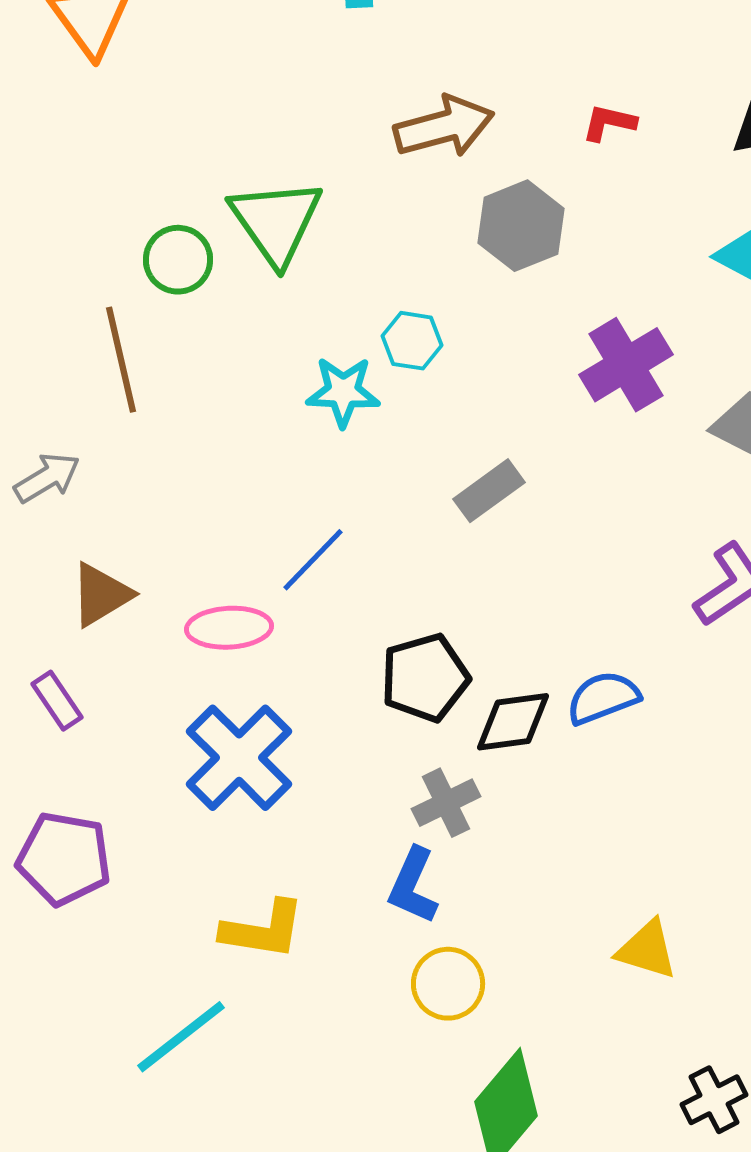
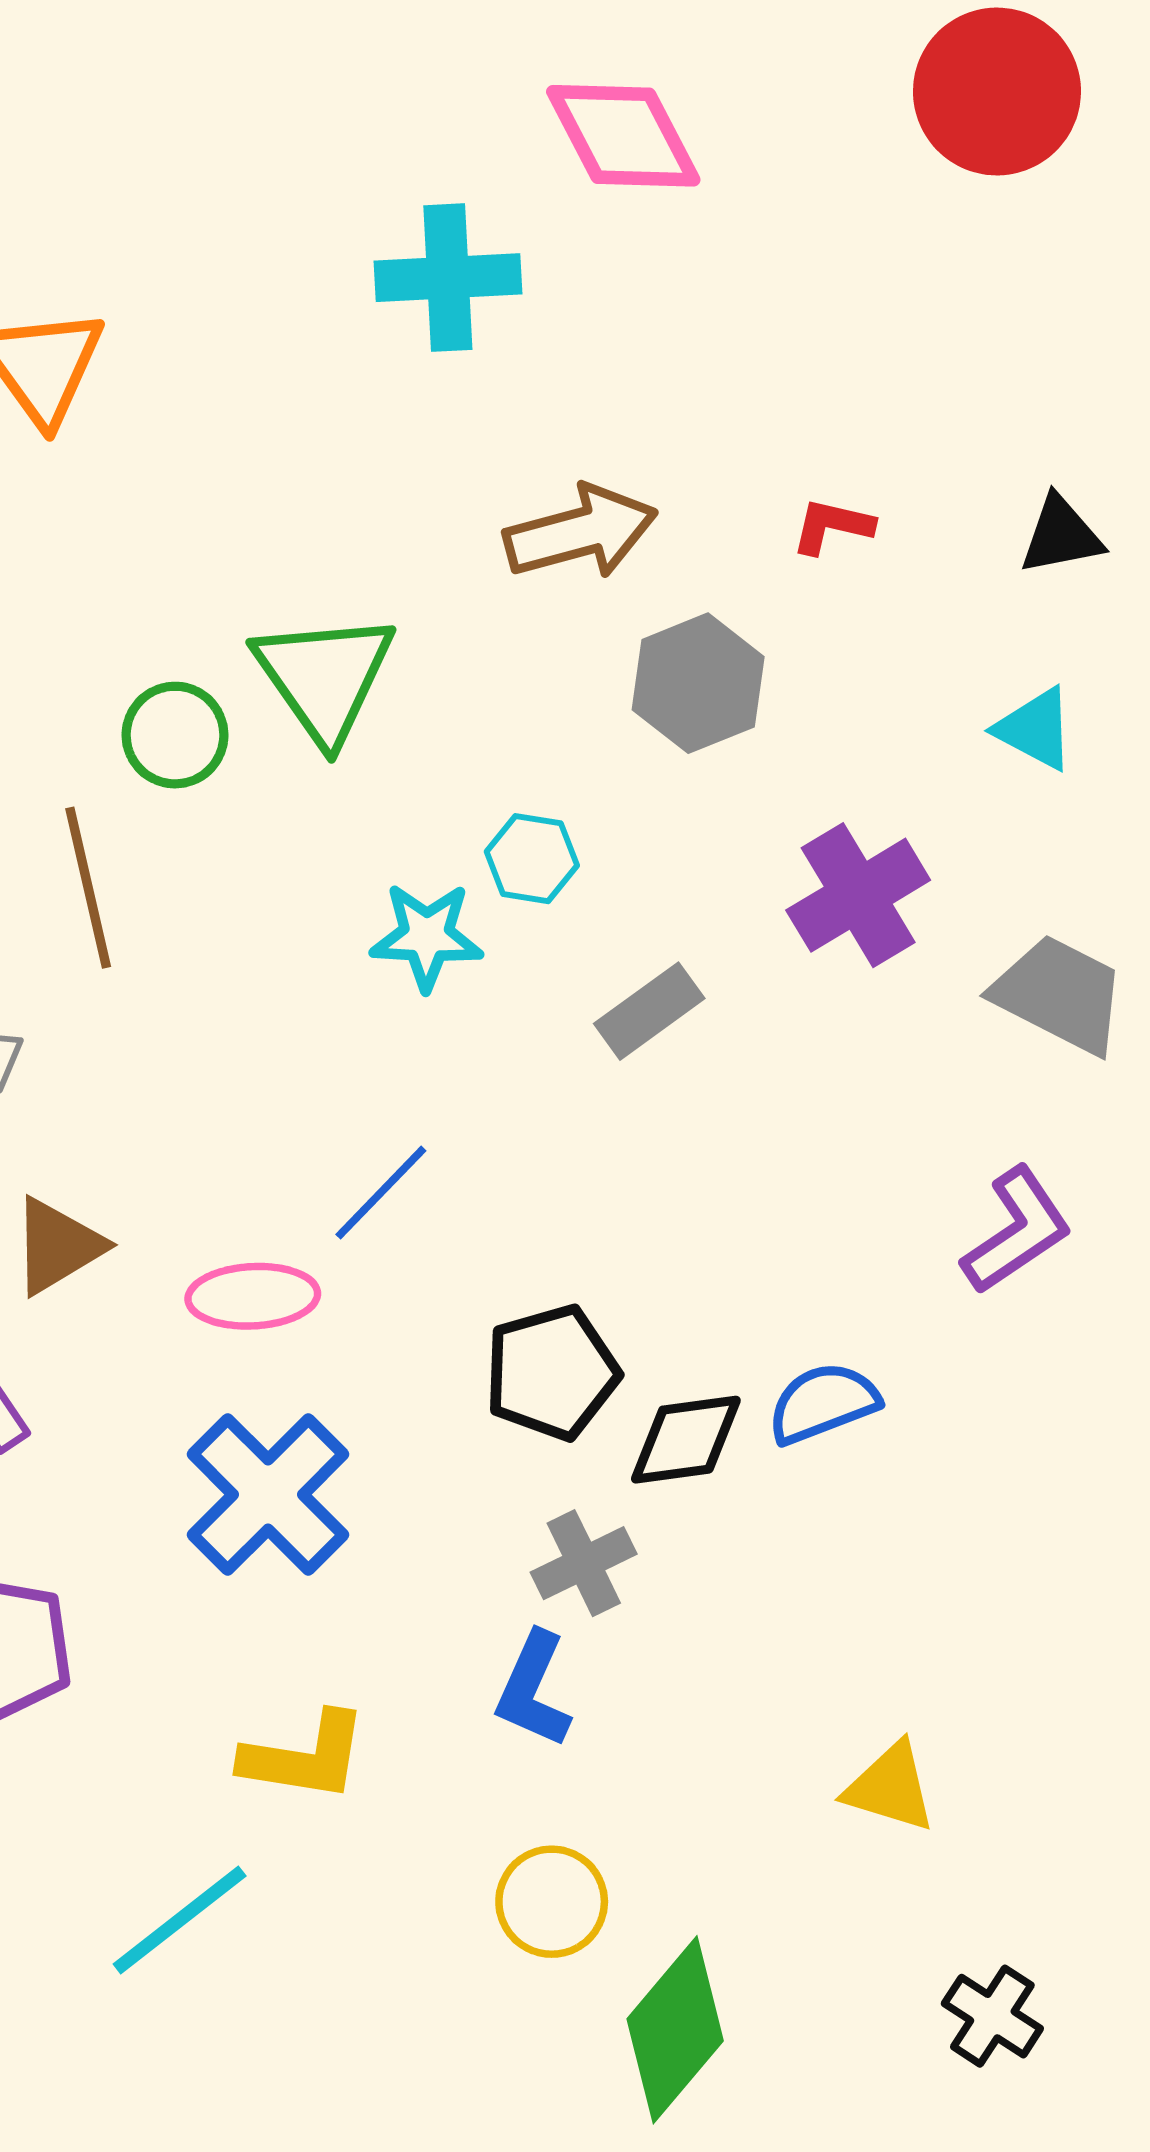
gray rectangle: (489, 491) -> (649, 1011), moved
yellow circle: (448, 984) -> (552, 1902), moved
black cross: (714, 1100) -> (992, 2016), turned -30

